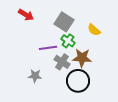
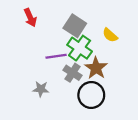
red arrow: (26, 15) -> (30, 18), turned 35
green cross: (68, 41) -> (80, 48), size x1.5
brown star: (82, 58) -> (96, 68), turned 30

